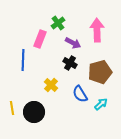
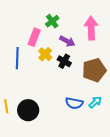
yellow cross: (51, 85) -> (45, 54), moved
blue semicircle: (80, 94) -> (74, 103), moved, turned -48

